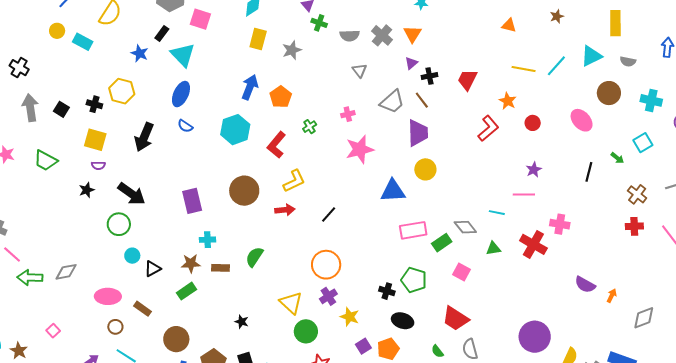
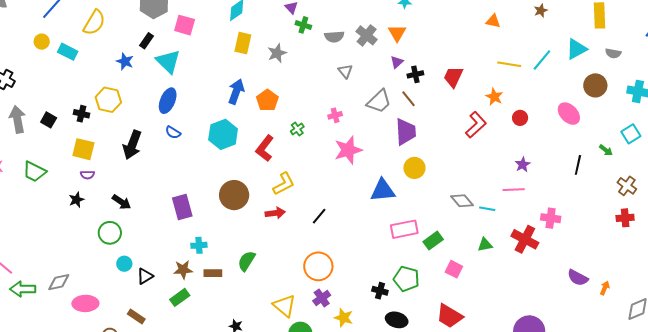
black arrow: (132, 194) -> (122, 202), size x0.7
gray diamond: (465, 227) -> (462, 201), moved
pink ellipse: (108, 296) -> (85, 303), moved

